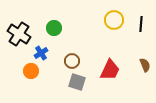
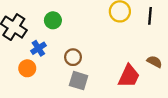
brown semicircle: (145, 65) -> (154, 62), turned -40
red trapezoid: (110, 70) -> (129, 76), moved

